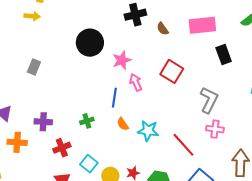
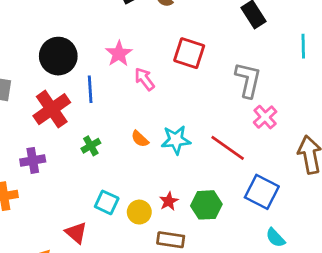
black circle: (90, 43) -> (58, 56), moved
blue line: (114, 98) -> (90, 89), moved
pink cross: (215, 129) -> (265, 117), turned -36
red cross: (62, 148) -> (52, 109), moved, size x1.5

